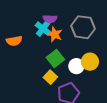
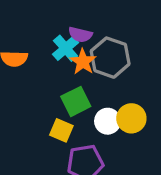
gray hexagon: (83, 27) -> (110, 58), moved
yellow square: (50, 77) -> (61, 130), turned -32

